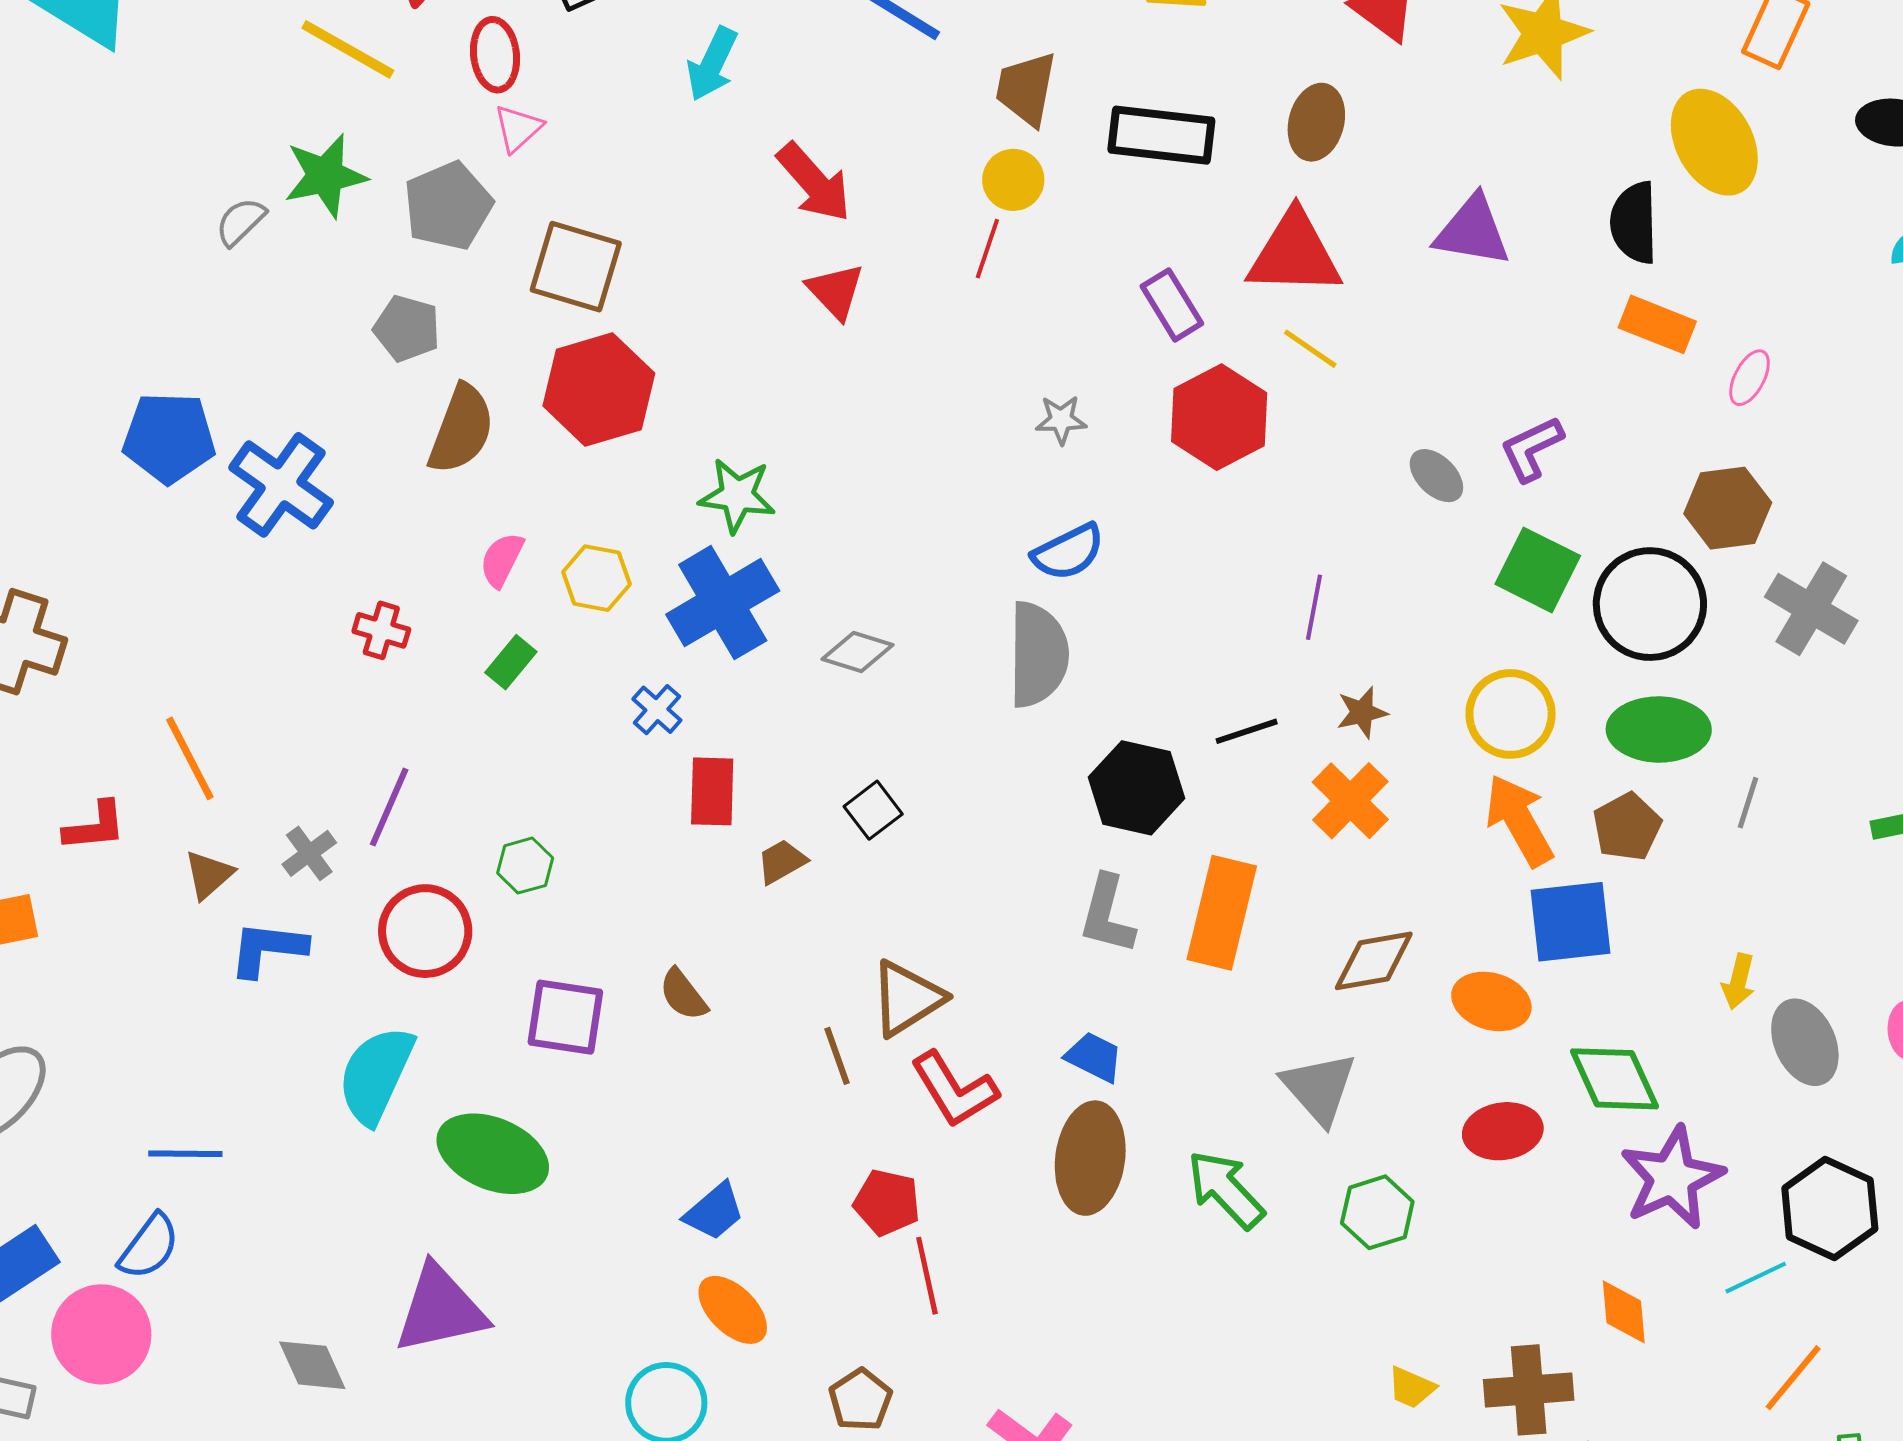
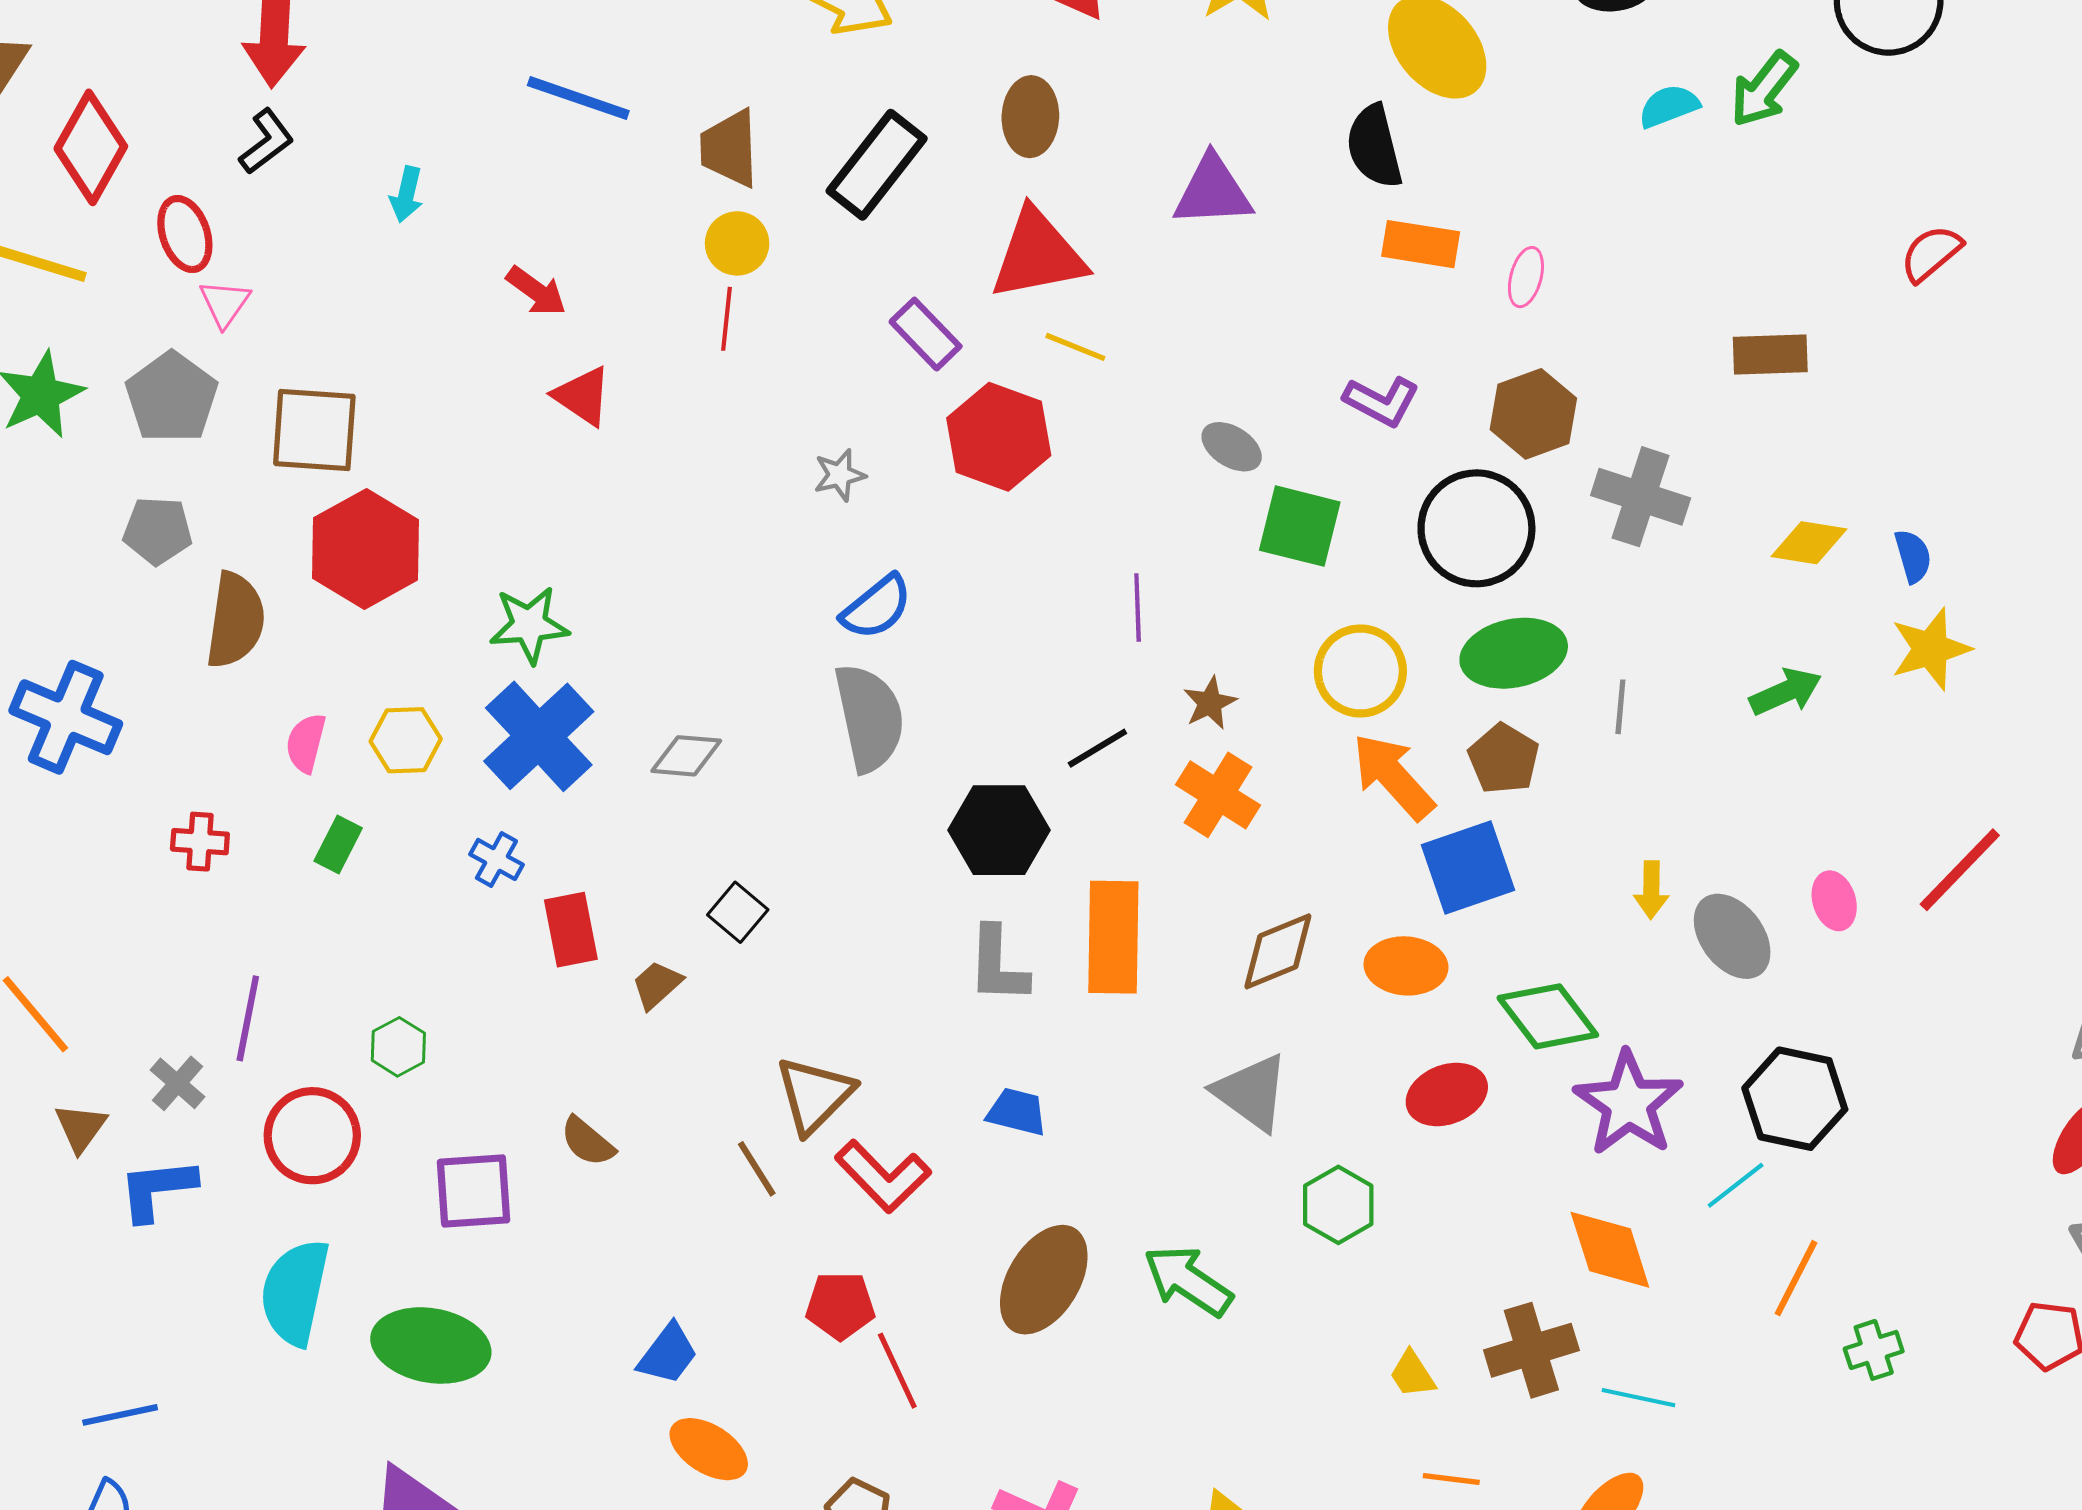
cyan arrow: (712, 64) -> (406, 194), size x0.7
black rectangle: (1161, 135) -> (877, 165), turned -46
red arrow: (814, 182) -> (536, 291), size x0.7
purple L-shape: (1532, 449) -> (1382, 401), moved, turned -114
green square: (1538, 570) -> (1300, 526), moved
brown ellipse: (1090, 1158) -> (1044, 1280), moved, turned 36
green arrow: (1226, 1189) -> (1188, 1281), moved
orange diamond: (1624, 1312) -> (1610, 1250), size x1.4
yellow trapezoid: (1411, 1387) -> (1412, 1374), turned 46

